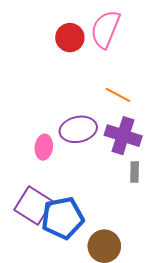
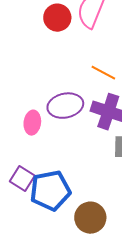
purple square: (33, 205) -> (22, 179), size x0.7

